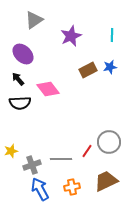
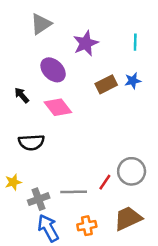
purple ellipse: (23, 54) -> (53, 70), moved
black semicircle: (20, 103) -> (31, 142), moved

